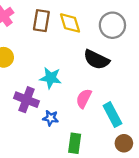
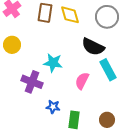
cyan rectangle: (112, 115) -> (108, 70), moved
blue star: (51, 118) -> (53, 107), moved
brown circle: (124, 143) -> (107, 120), moved

